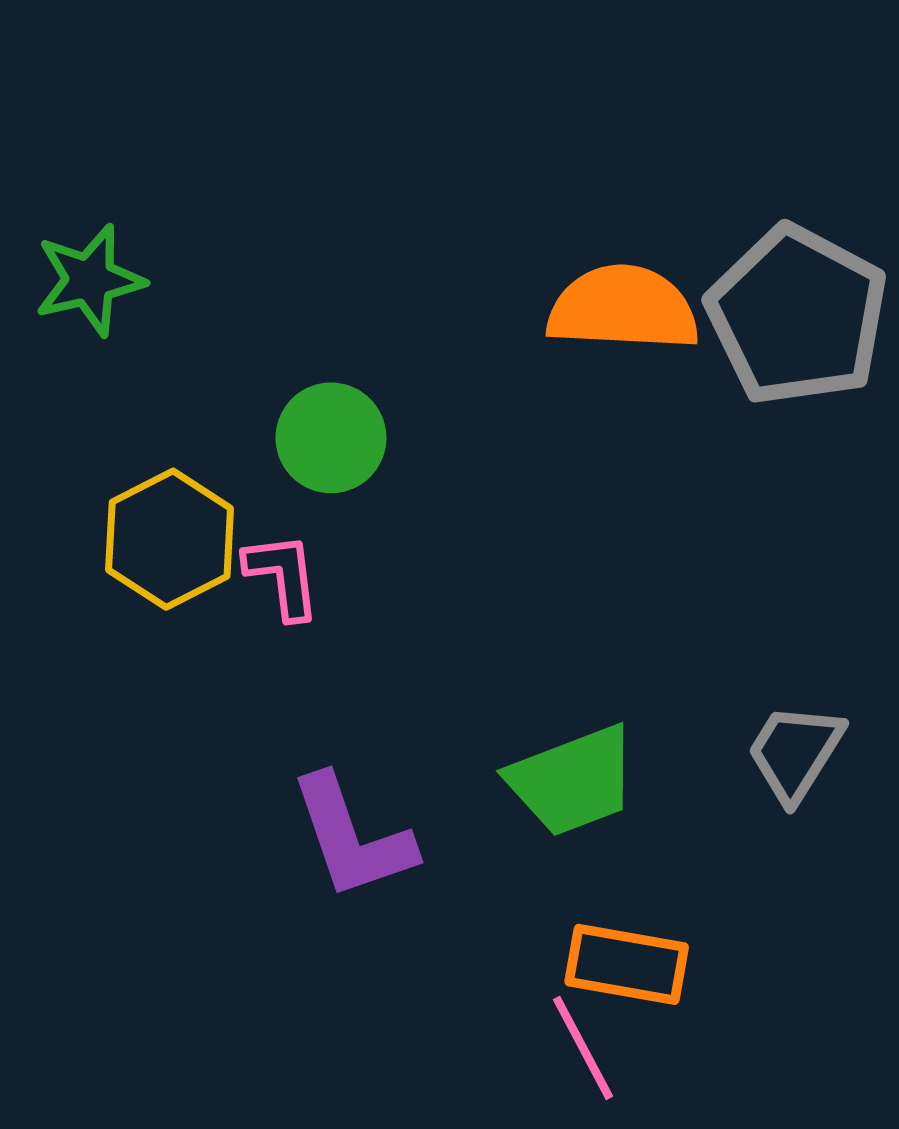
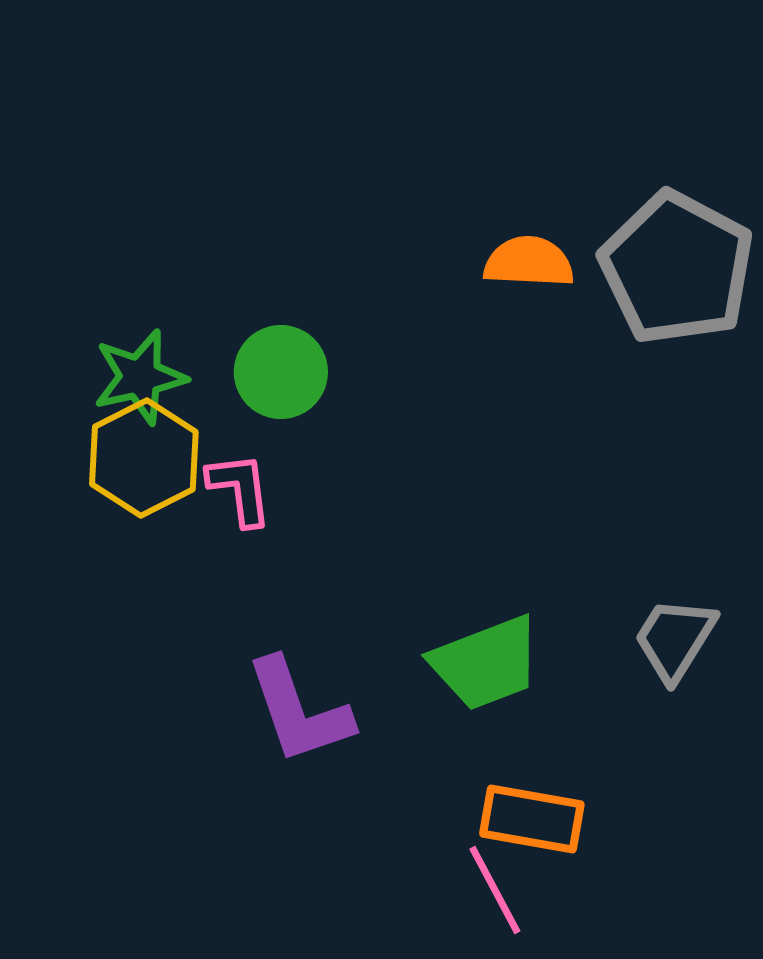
green star: (90, 280) -> (140, 377), moved
orange semicircle: (623, 308) -> (529, 262), size x0.7

